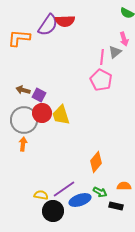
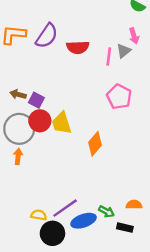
red semicircle: (65, 21) -> (78, 47), moved
purple semicircle: (48, 25) -> (47, 36), moved
pink pentagon: (101, 80) -> (119, 97), moved
orange diamond: (96, 162) -> (95, 144), moved

